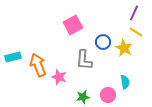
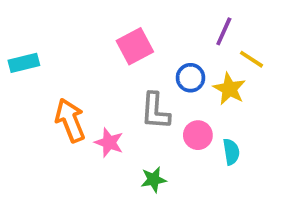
purple line: (134, 13) -> (224, 31), moved
cyan rectangle: (13, 57) -> (24, 63), moved
pink circle: (108, 95) -> (198, 135), moved

